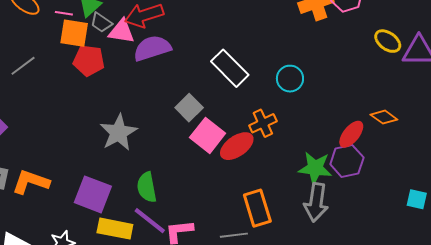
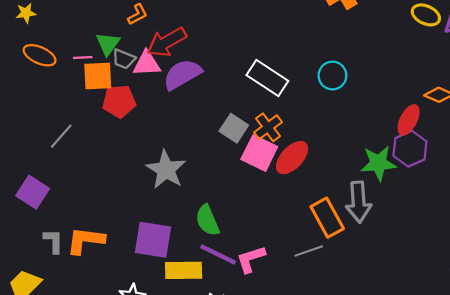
gray line: (23, 66) -> (61, 136), moved
orange cross: (263, 123) -> (268, 127), moved
gray arrow: (316, 202) -> (359, 202), moved

